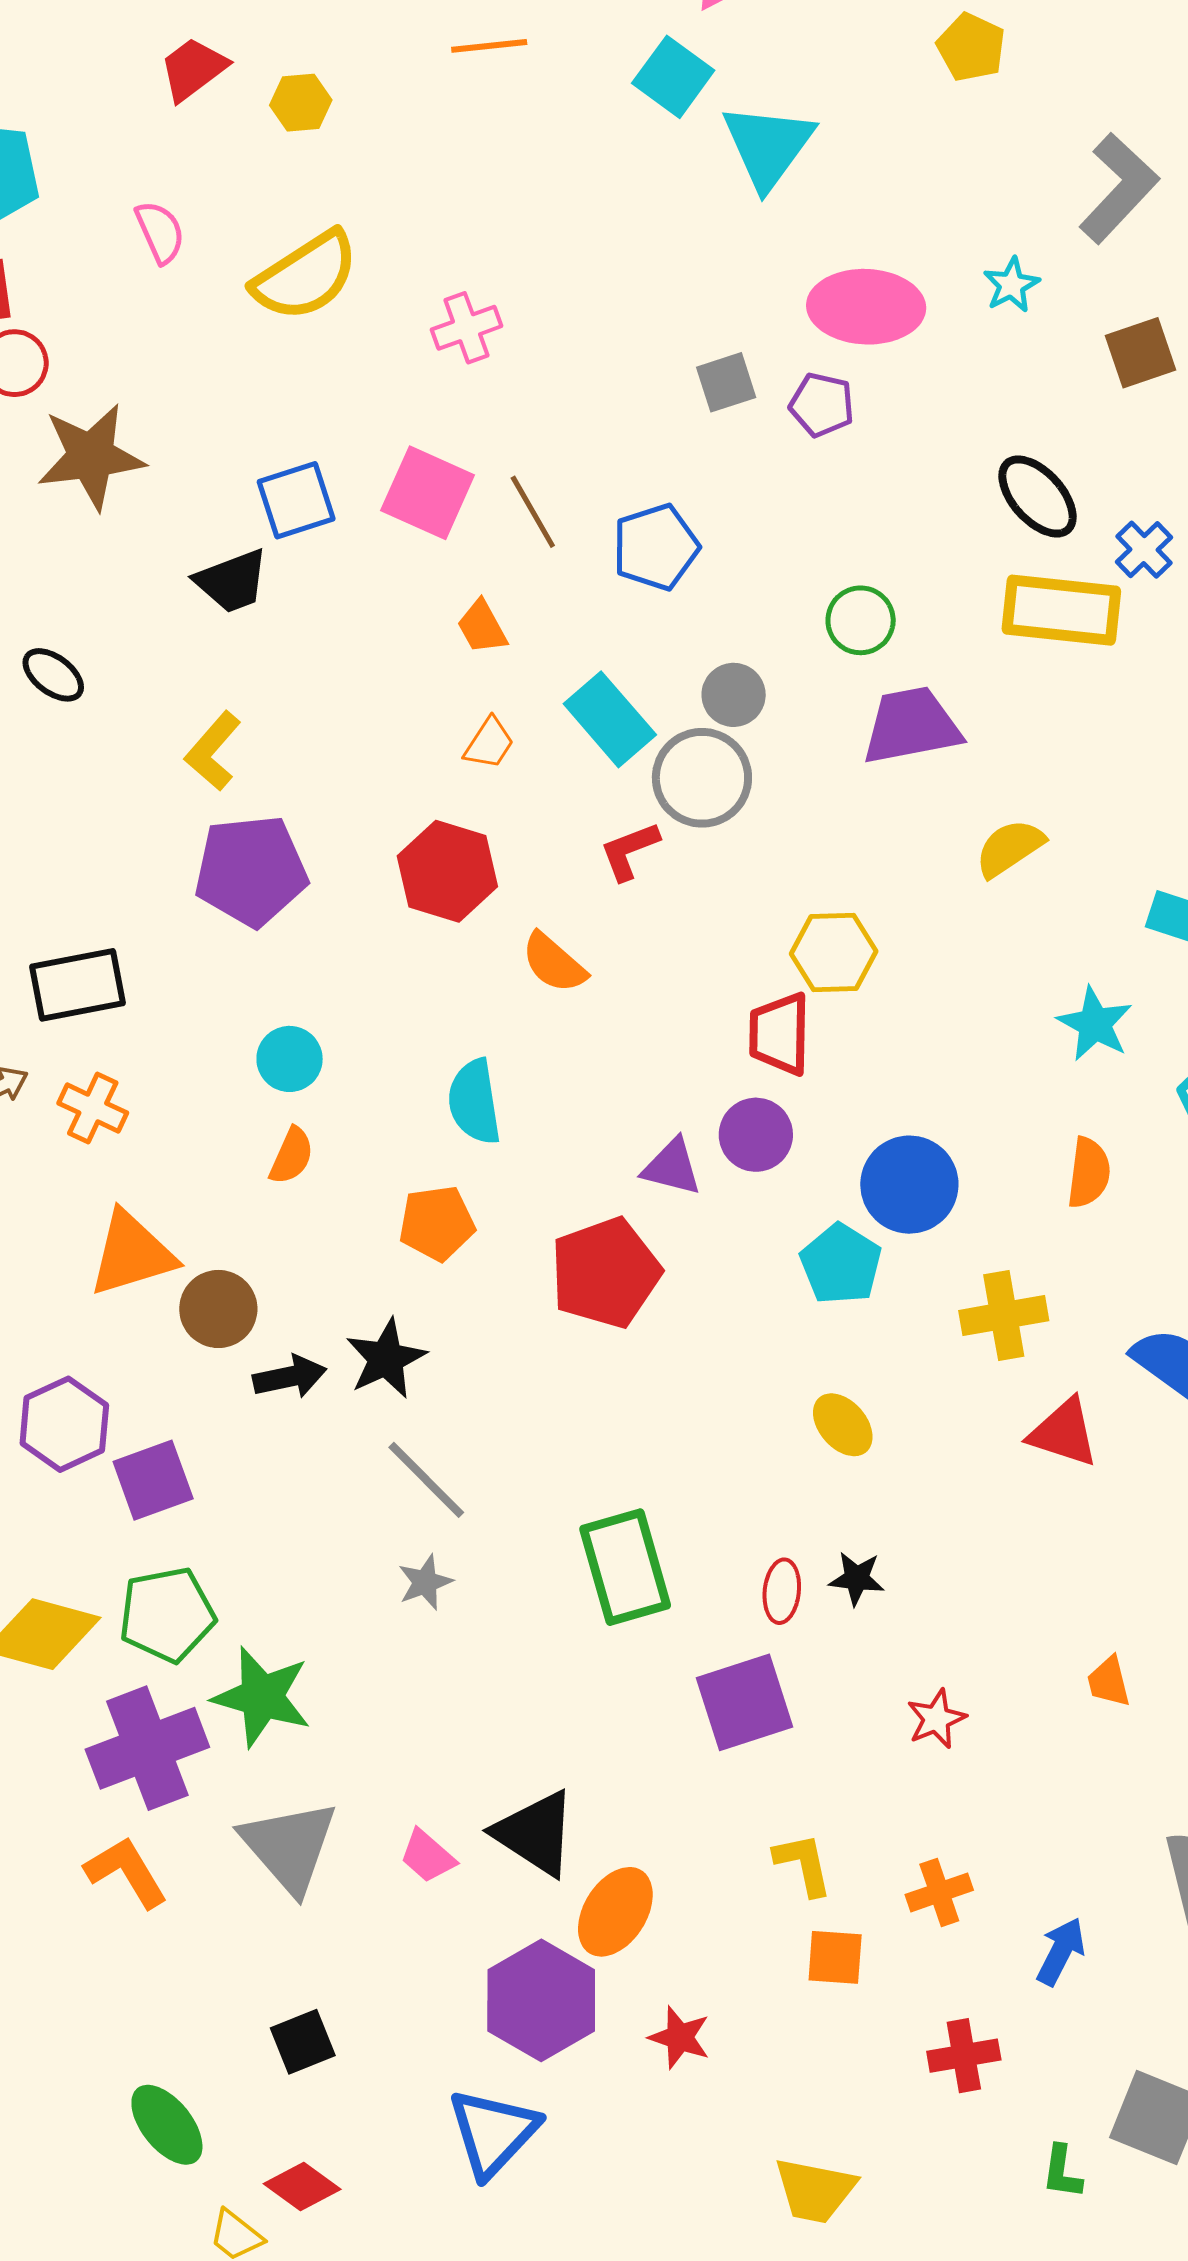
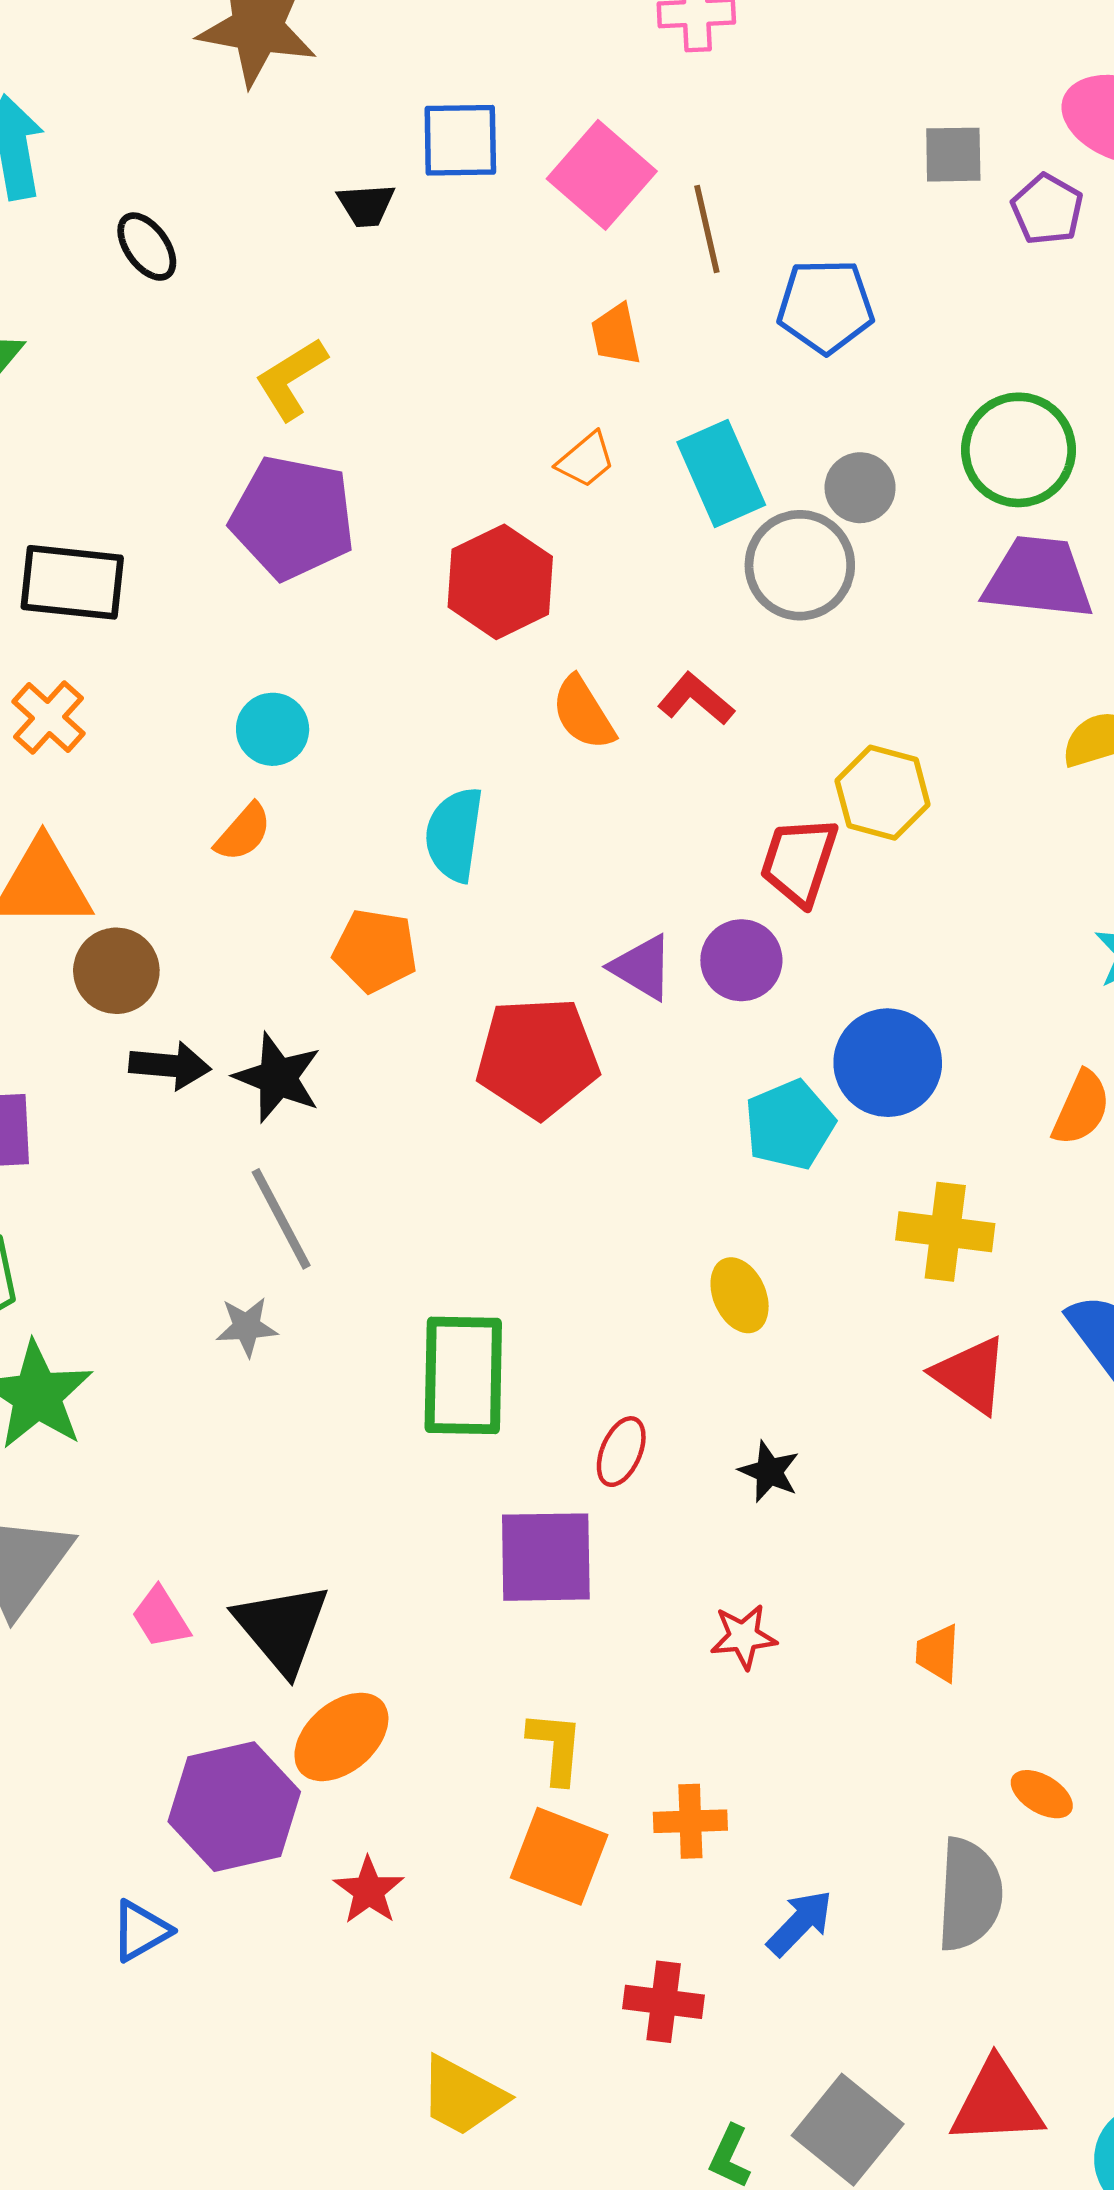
black trapezoid: (232, 581) -> (366, 205), size x0.7
green circle: (861, 620) -> (1019, 450), size x1.5
red L-shape: (629, 851) -> (696, 699), moved, turned 44
black star: (386, 1359) -> (278, 1078), turned 30
black star: (857, 1578) -> (769, 1472), moved
orange square: (835, 1957) -> (559, 1856), size x1.4
blue triangle: (493, 2132) -> (141, 1931), size x0.6

